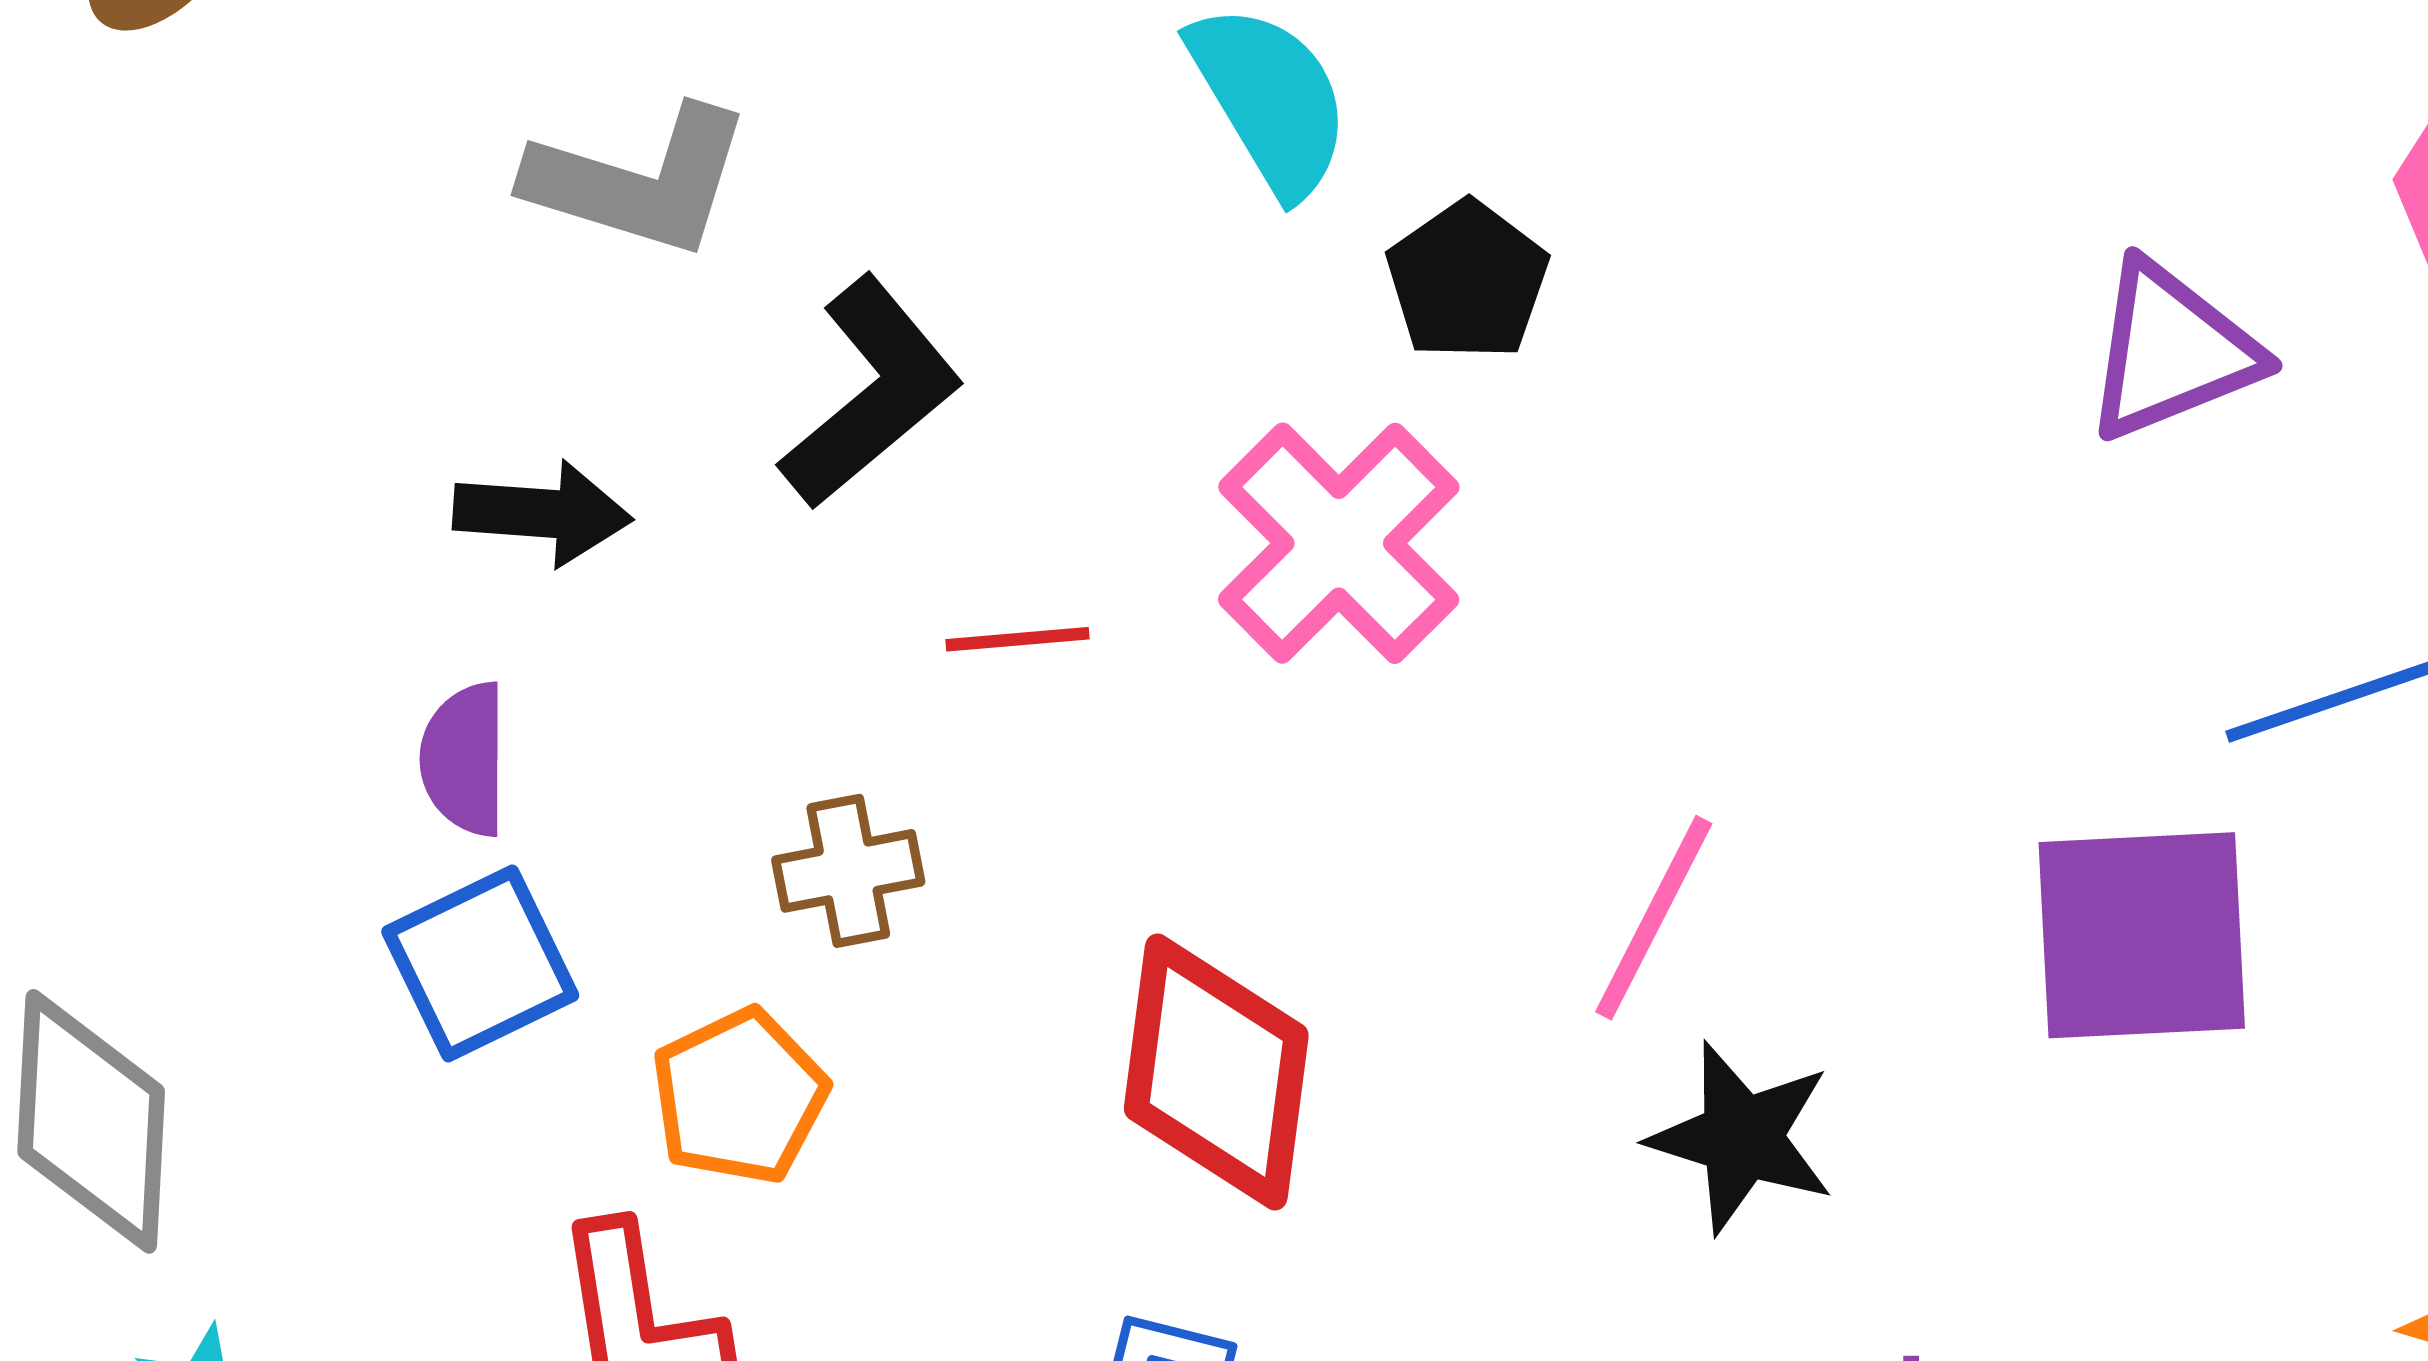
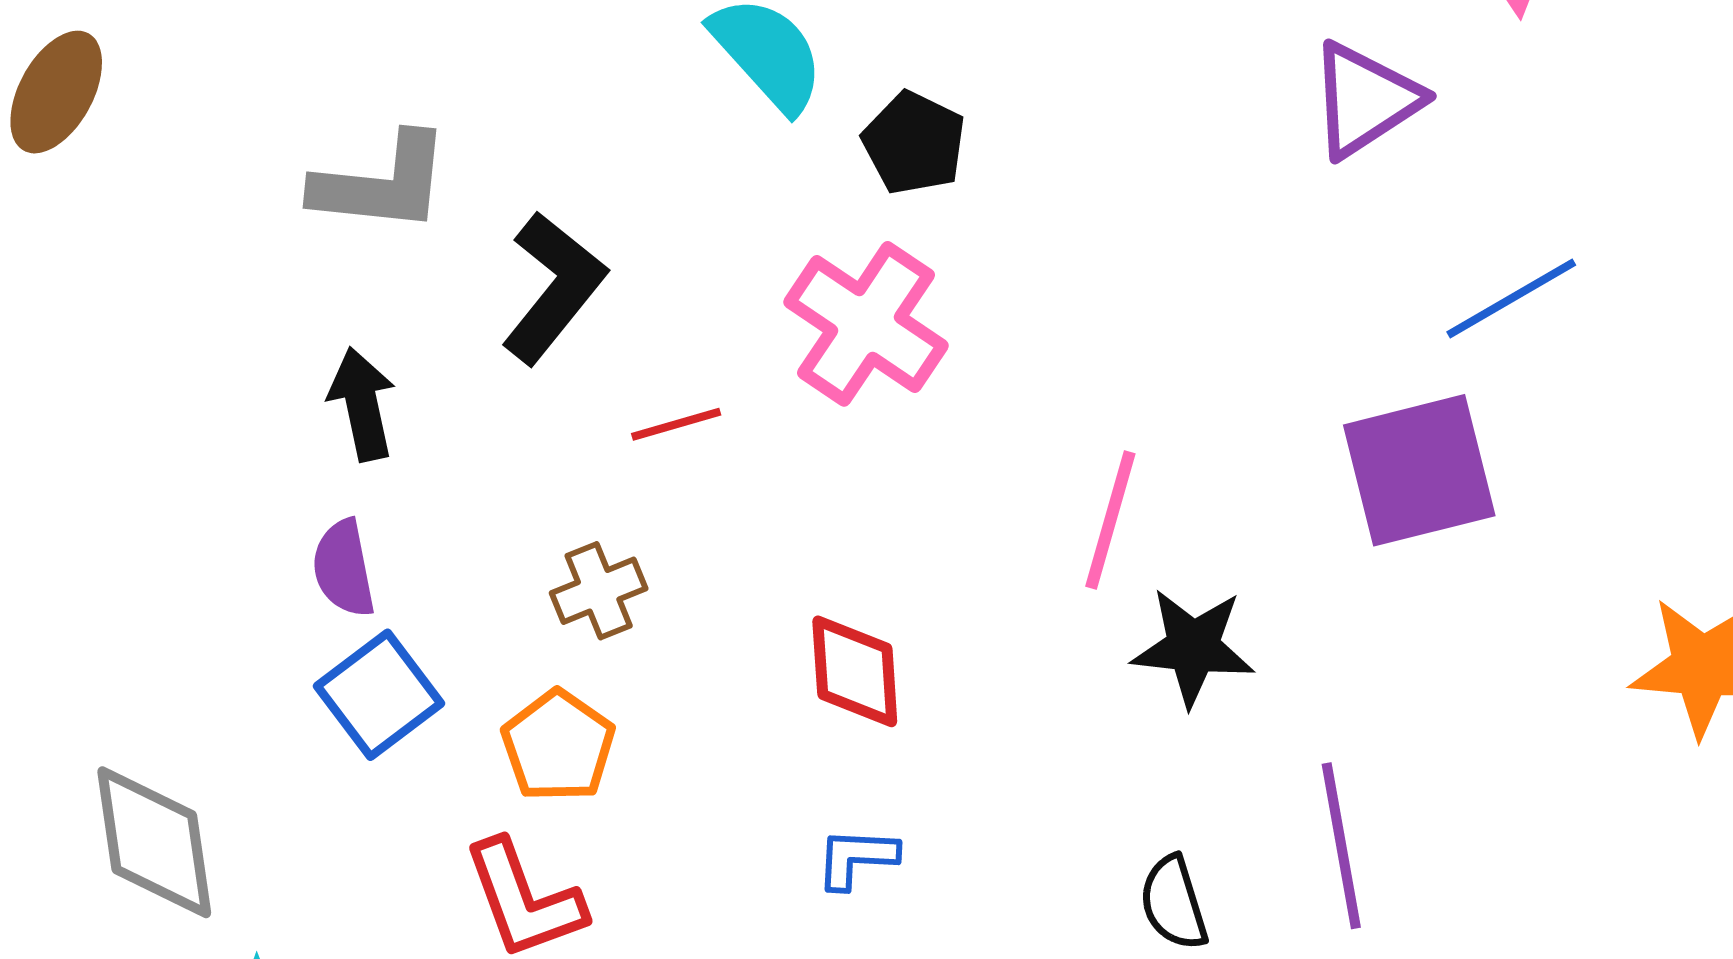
black arrow: (543, 513) -> (362, 404), turned -95
red diamond: (1216, 1072) -> (855, 671), size x0.7

